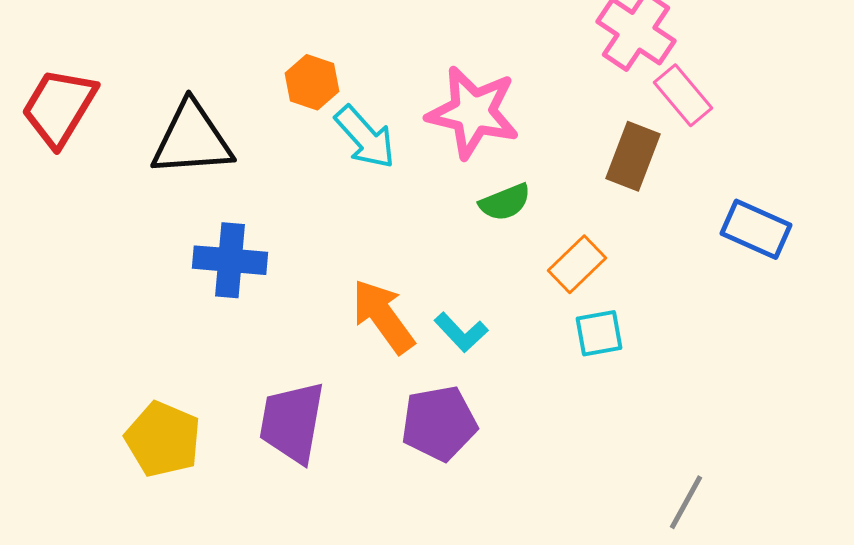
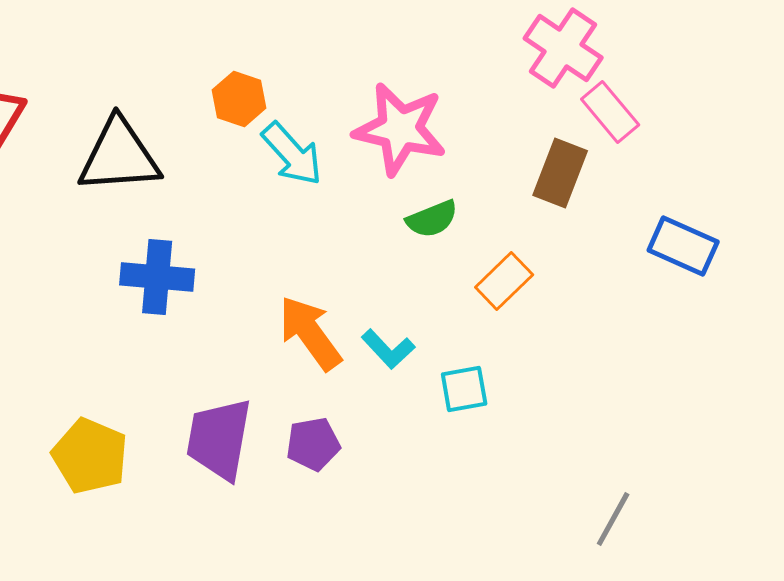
cyan square: (599, 333) -> (464, 389), moved
purple pentagon: (439, 423) -> (313, 444), moved, size x0.7

